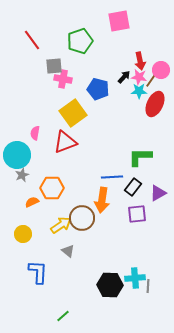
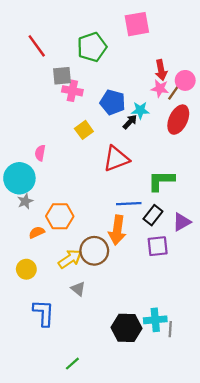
black arrow: (124, 77) -> (130, 122), moved
cyan star: (139, 91) -> (140, 110), moved
yellow square: (73, 113) -> (84, 130), size x0.6
red triangle: (65, 142) -> (116, 159), moved

